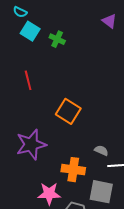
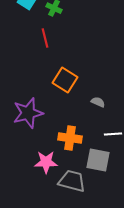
red line: (28, 80) -> (45, 38), moved
gray semicircle: (101, 151) -> (98, 102), moved

